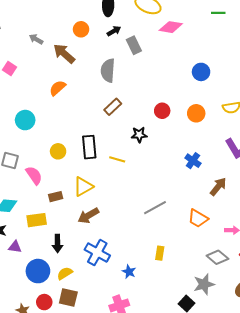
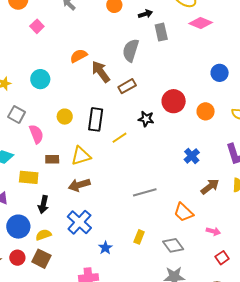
brown arrow: (64, 54) -> (101, 72), moved
red circle: (162, 111) -> (174, 101), size x1.5
yellow line: (117, 159) -> (119, 138), turned -63
gray diamond: (217, 257) -> (173, 245), moved

